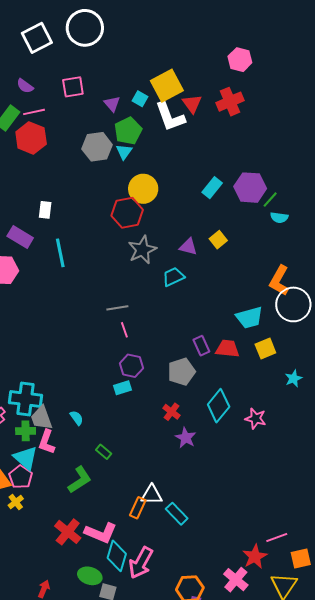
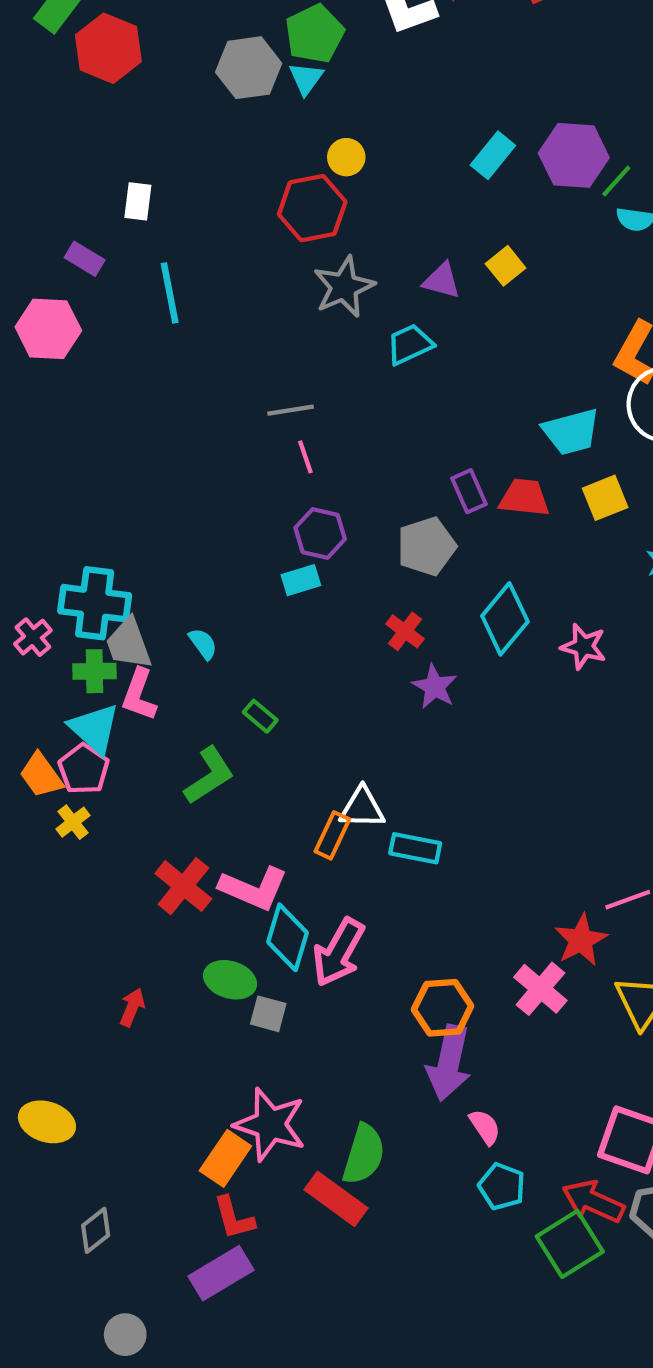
yellow circle: (143, 189) -> (346, 157), size x0.6
purple rectangle: (20, 237) -> (85, 259), size x0.7
cyan rectangle: (177, 514) -> (415, 848), turned -35

